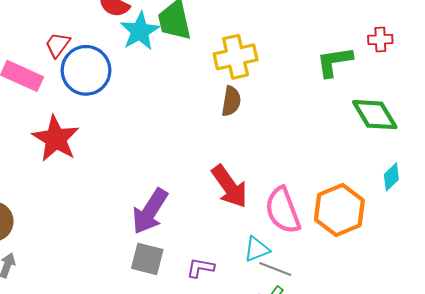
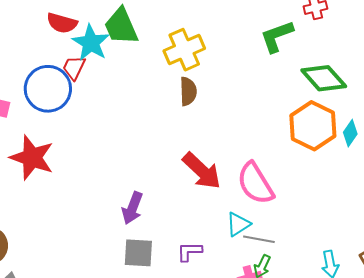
red trapezoid: (58, 45) -> (74, 68), moved
orange hexagon: (339, 210) -> (313, 126), moved
purple arrow: (150, 211) -> (132, 208), size x0.7

